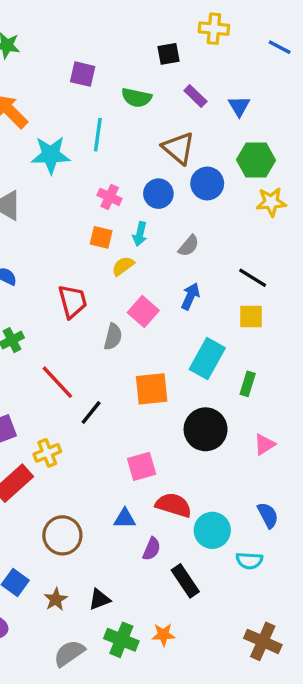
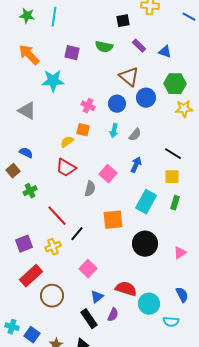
purple square: (83, 74) -> (72, 53), moved
blue triangle: (239, 106) -> (165, 52), turned -40
cyan line: (98, 135) -> (54, 17), moved
cyan arrow: (140, 234) -> (114, 131), moved
yellow semicircle: (123, 266) -> (67, 142), moved
red trapezoid: (73, 301) -> (66, 168), turned 135
green rectangle: (248, 384) -> (175, 203), moved
yellow cross: (47, 453) -> (53, 247), moved
pink square: (142, 466) -> (88, 269), moved, turned -30
blue triangle: (125, 519) -> (97, 297), turned -40
brown circle: (62, 535) -> (52, 296), moved
black rectangle: (185, 581) -> (89, 319), moved

